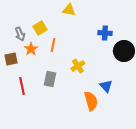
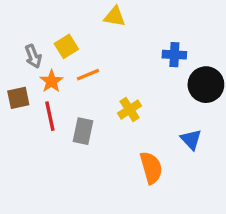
orange line: (53, 45) -> (88, 75), turned 56
red line: (22, 86) -> (50, 116), moved
blue triangle: (106, 86) -> (191, 139), moved

